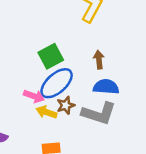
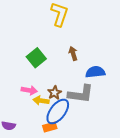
blue ellipse: (57, 83) -> (58, 112), moved
blue semicircle: (106, 87) -> (95, 72), moved

